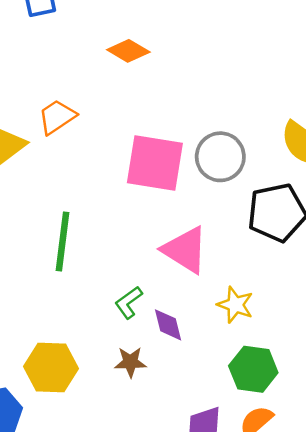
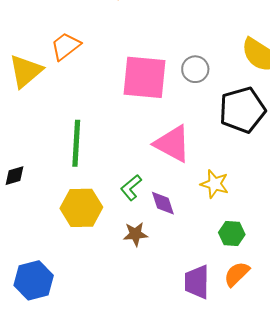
gray circle: (220, 157) -> (195, 69), size x0.7
yellow hexagon: (51, 368) -> (81, 208), moved
green hexagon: (253, 369) -> (232, 233), size x0.7

